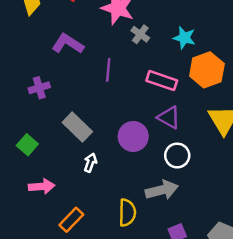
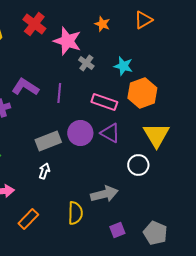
purple L-shape: (68, 44) -> (25, 87), moved
gray rectangle: (77, 127) -> (48, 141), moved, turned -65
purple circle: (133, 136) -> (80, 133), moved
white circle: (177, 156) -> (138, 165), moved

